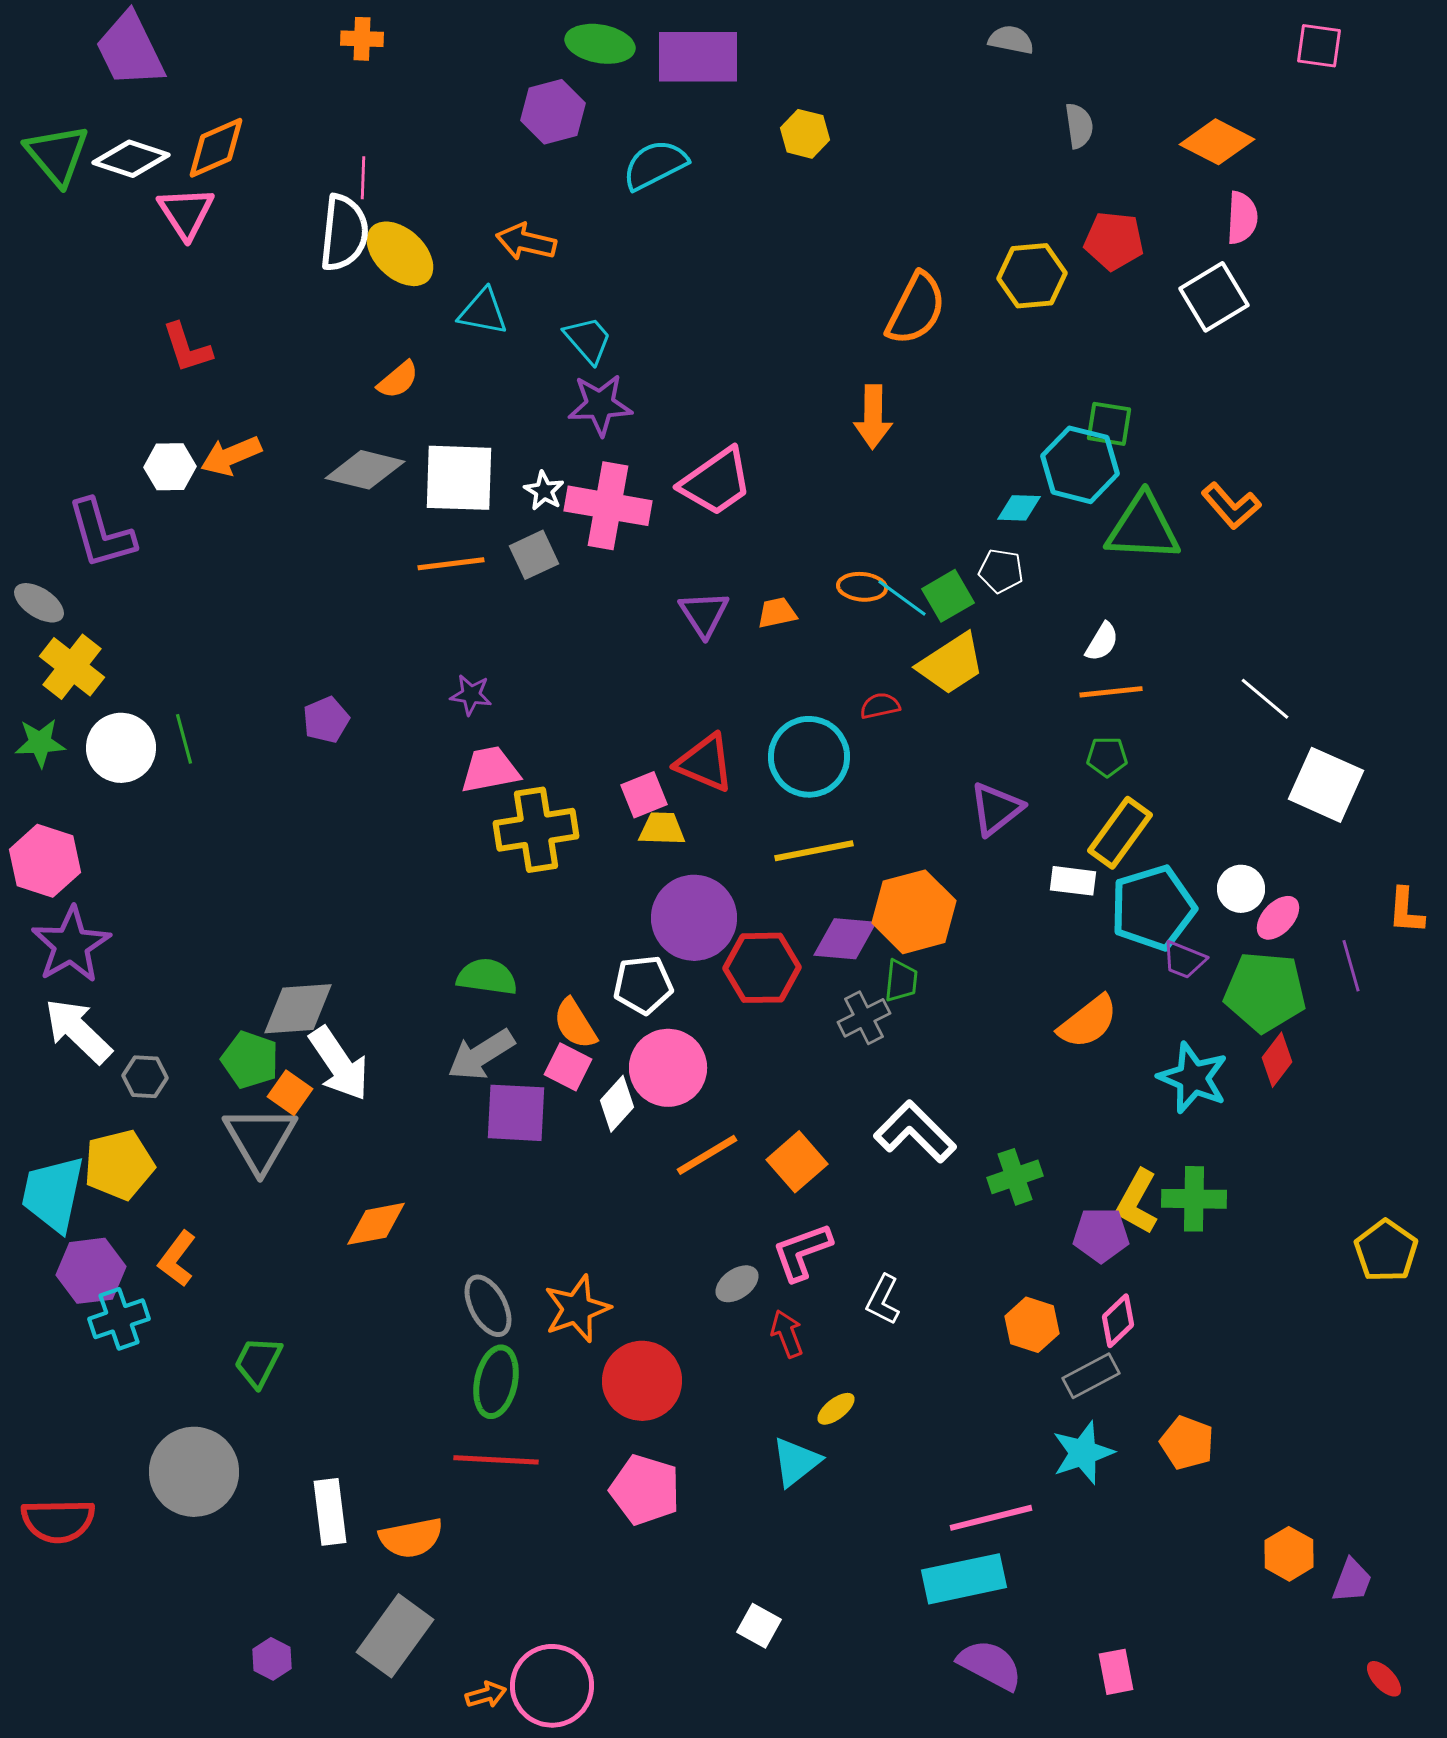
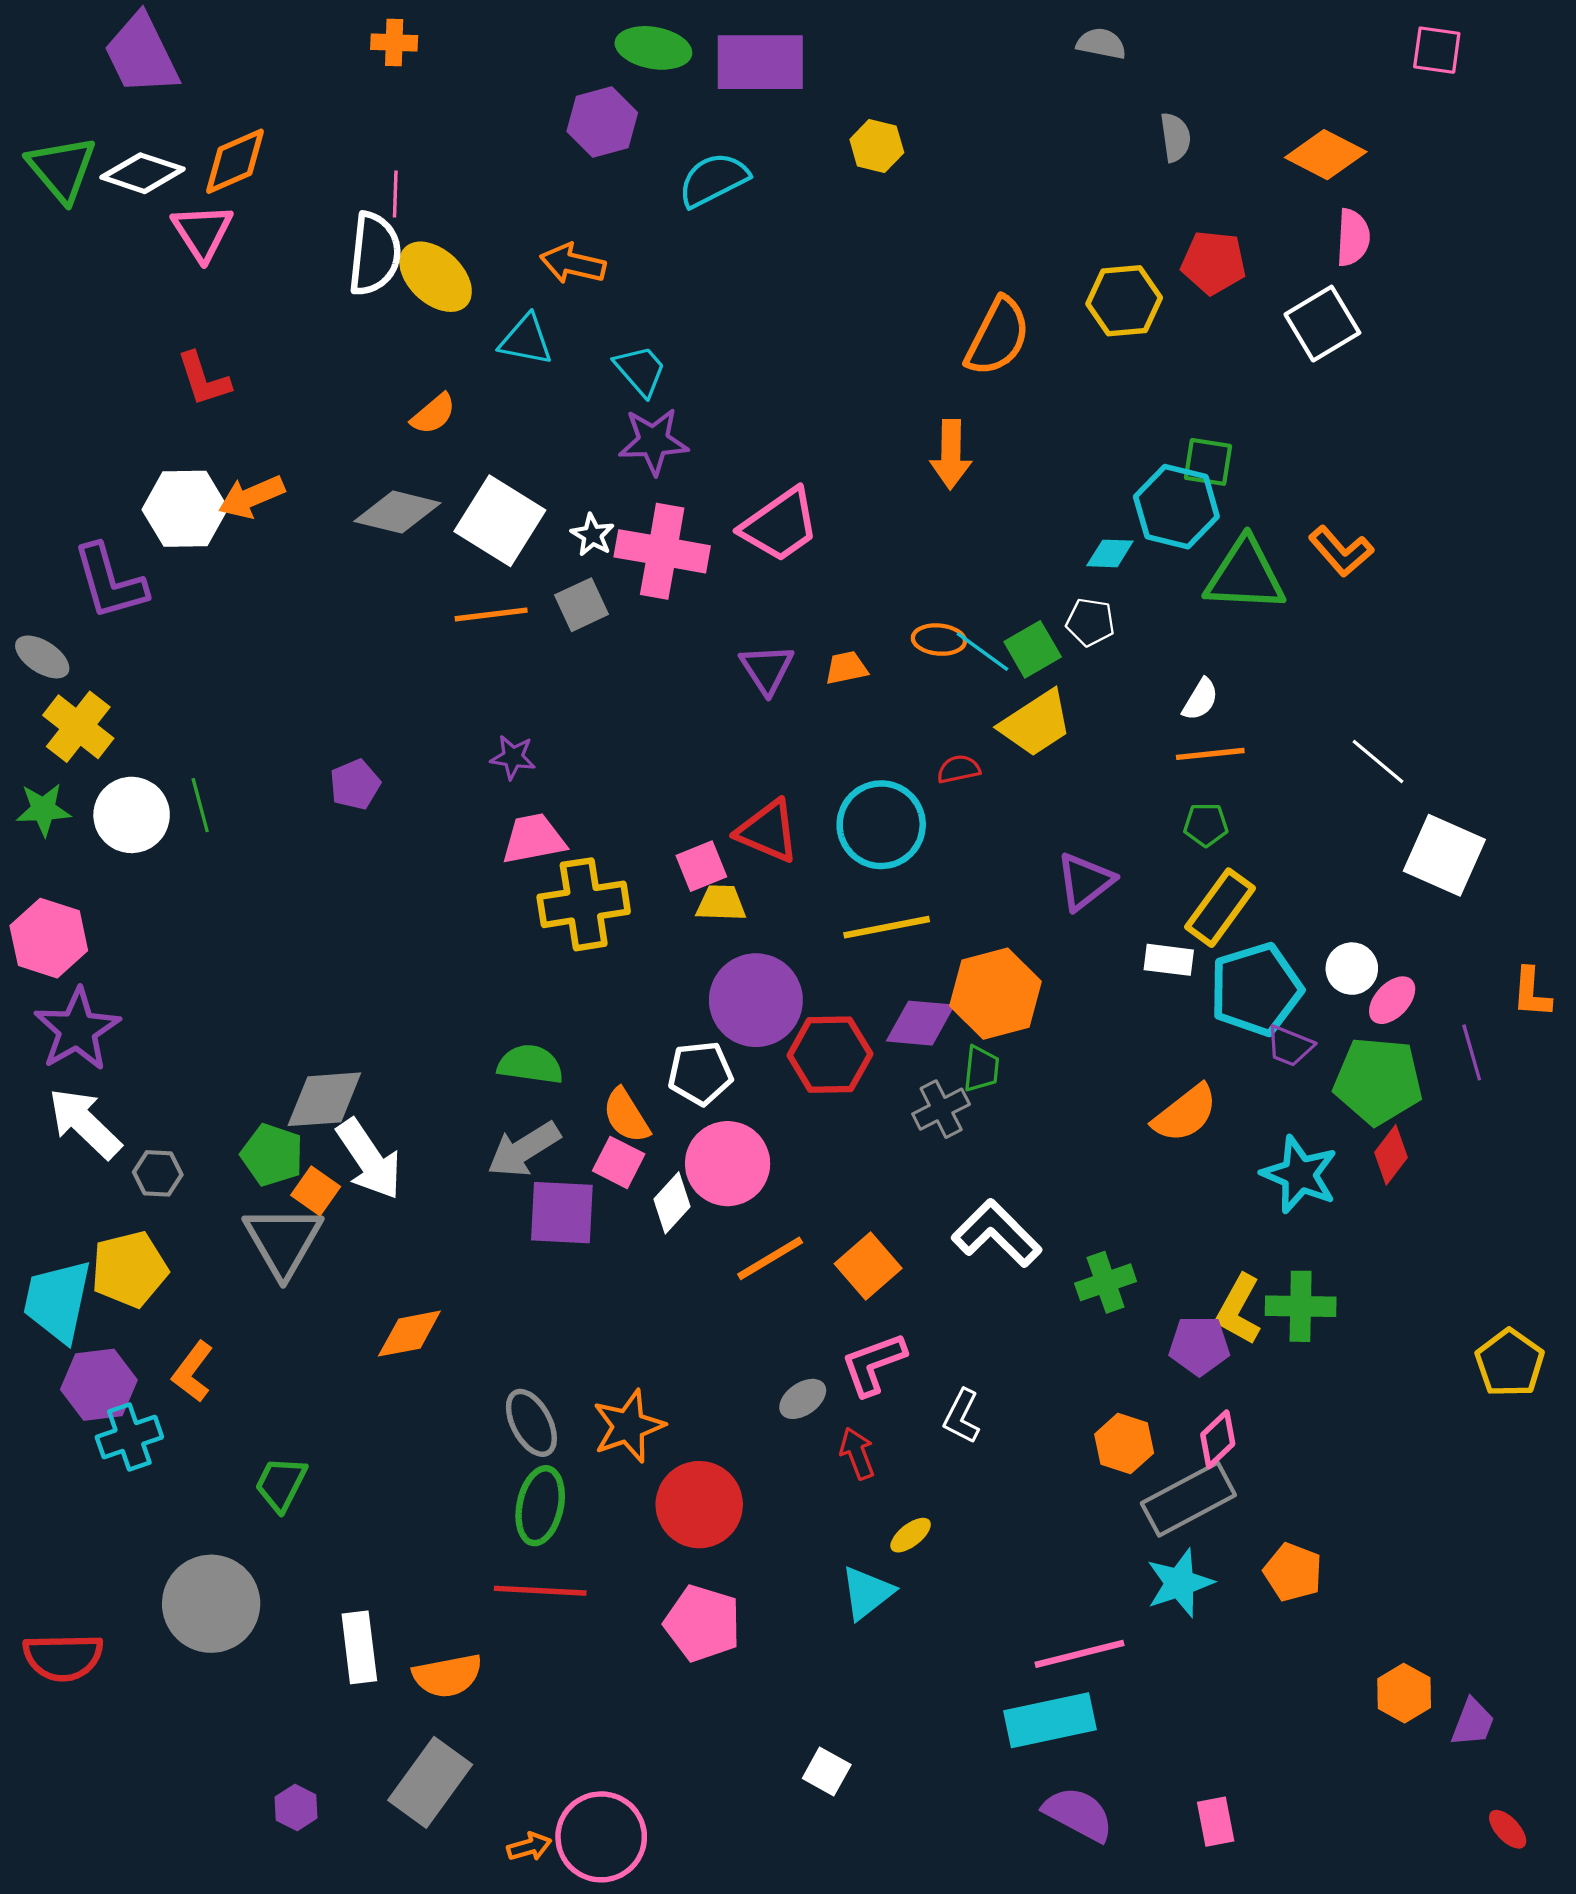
white hexagon: (170, 467) -> (185, 509), size x1.5
white square: (459, 478) -> (500, 521), turned 30
gray rectangle: (1091, 1376) -> (1188, 1499), size x1.5

